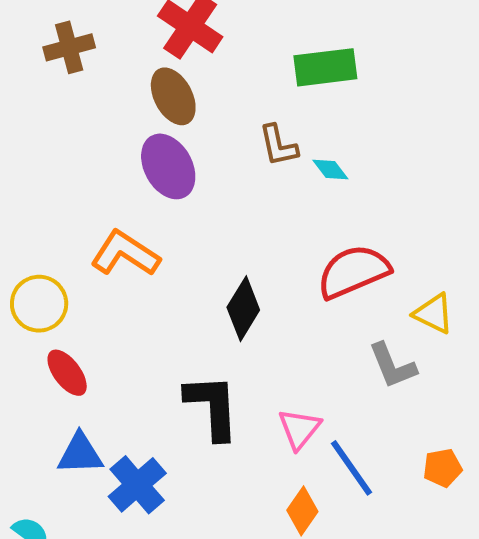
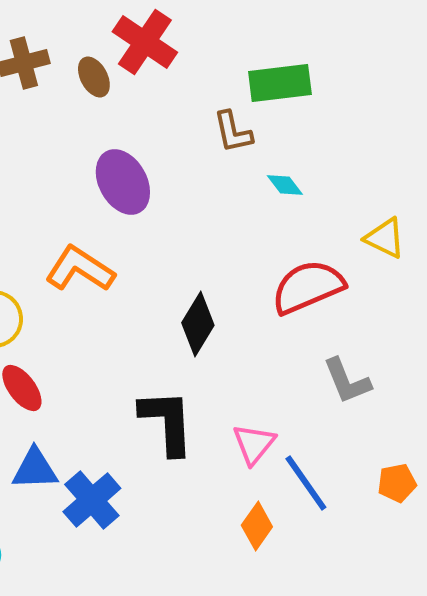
brown ellipse: (173, 96) -> (94, 77), moved, size x0.7
brown L-shape: (278, 145) -> (233, 132), moved
yellow triangle: (434, 314) -> (385, 238), moved

